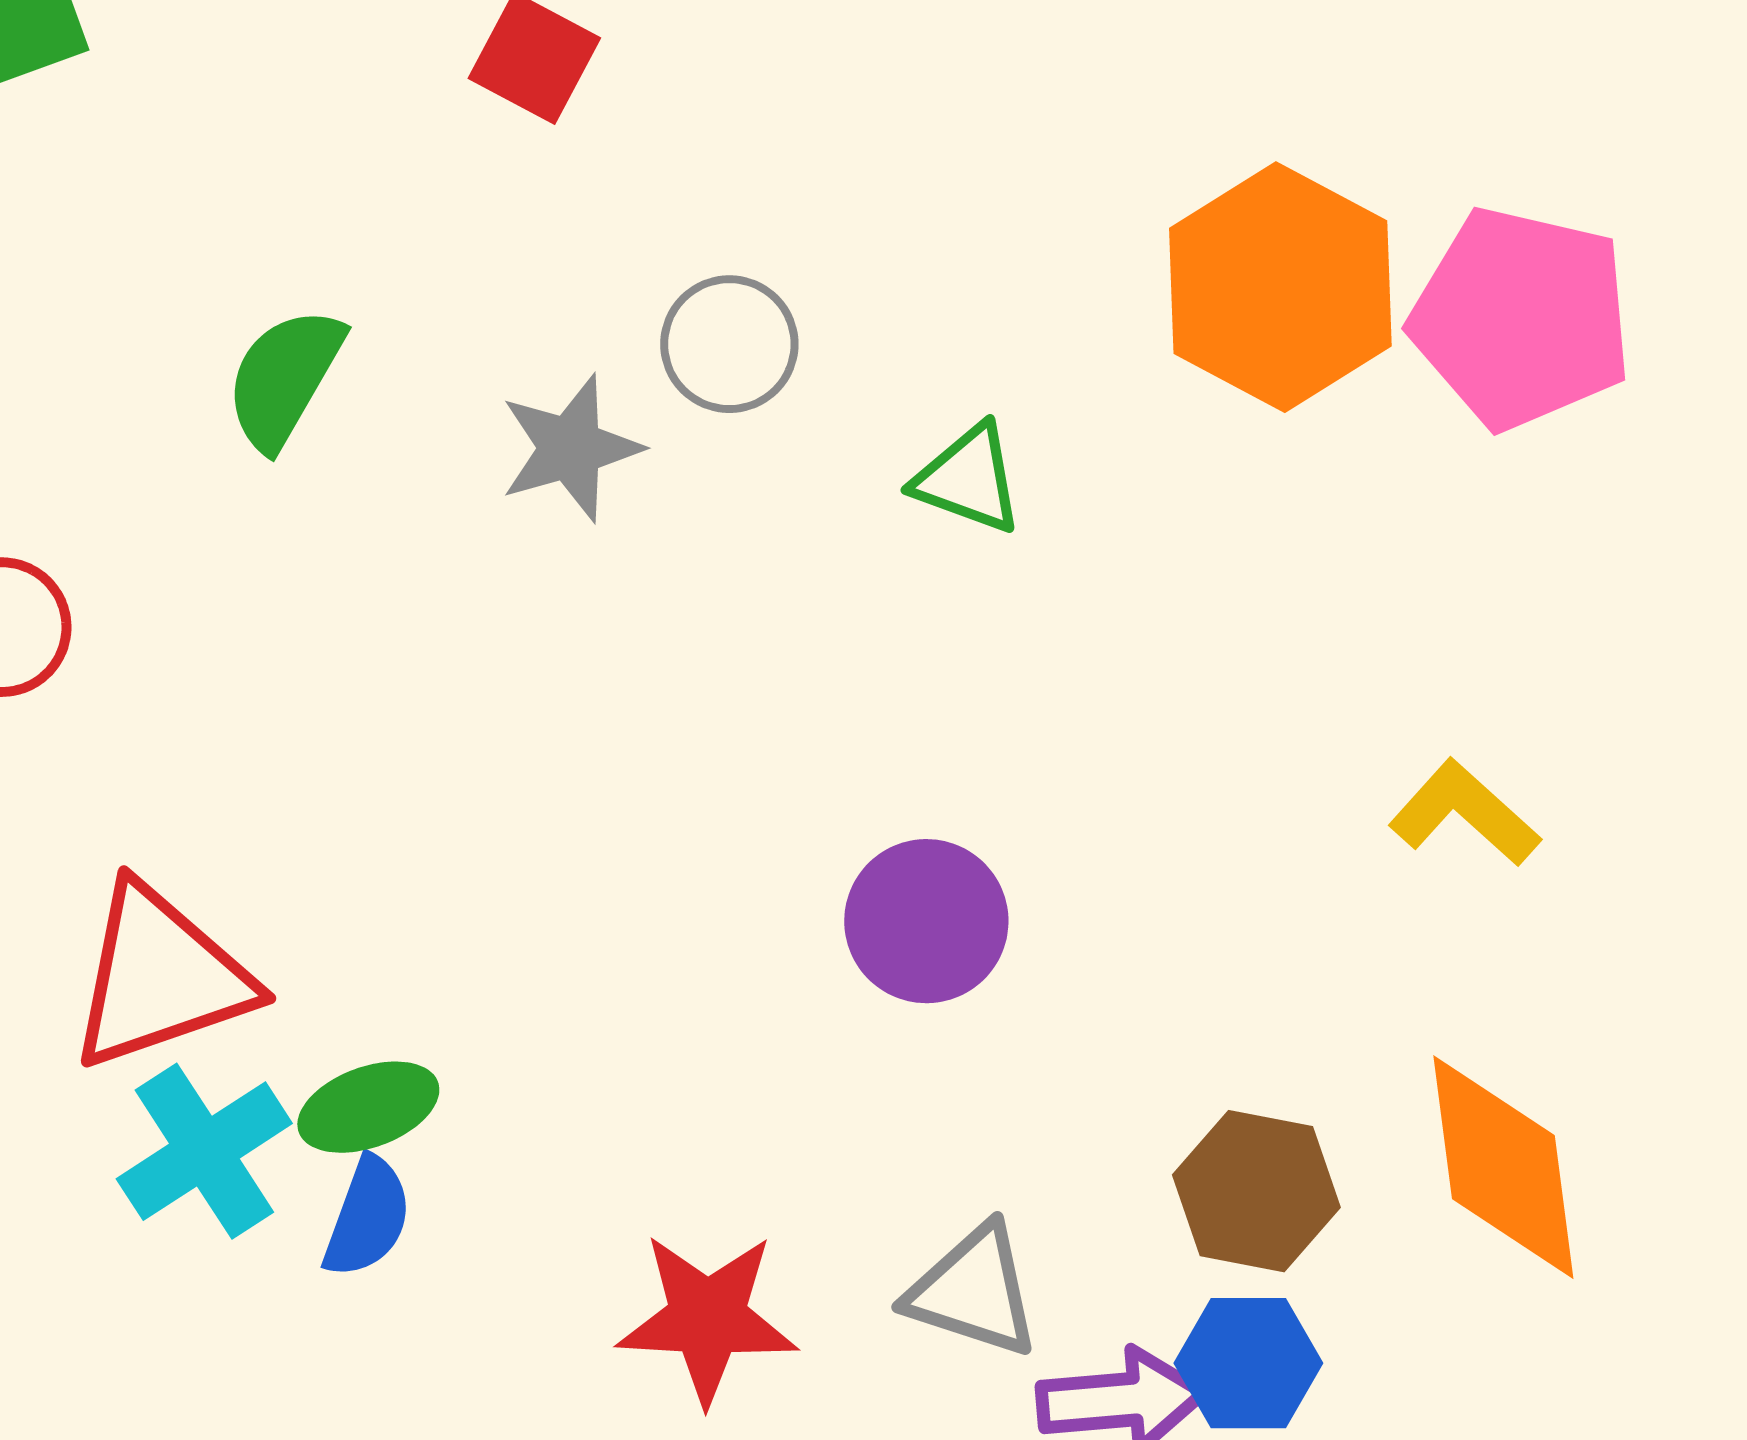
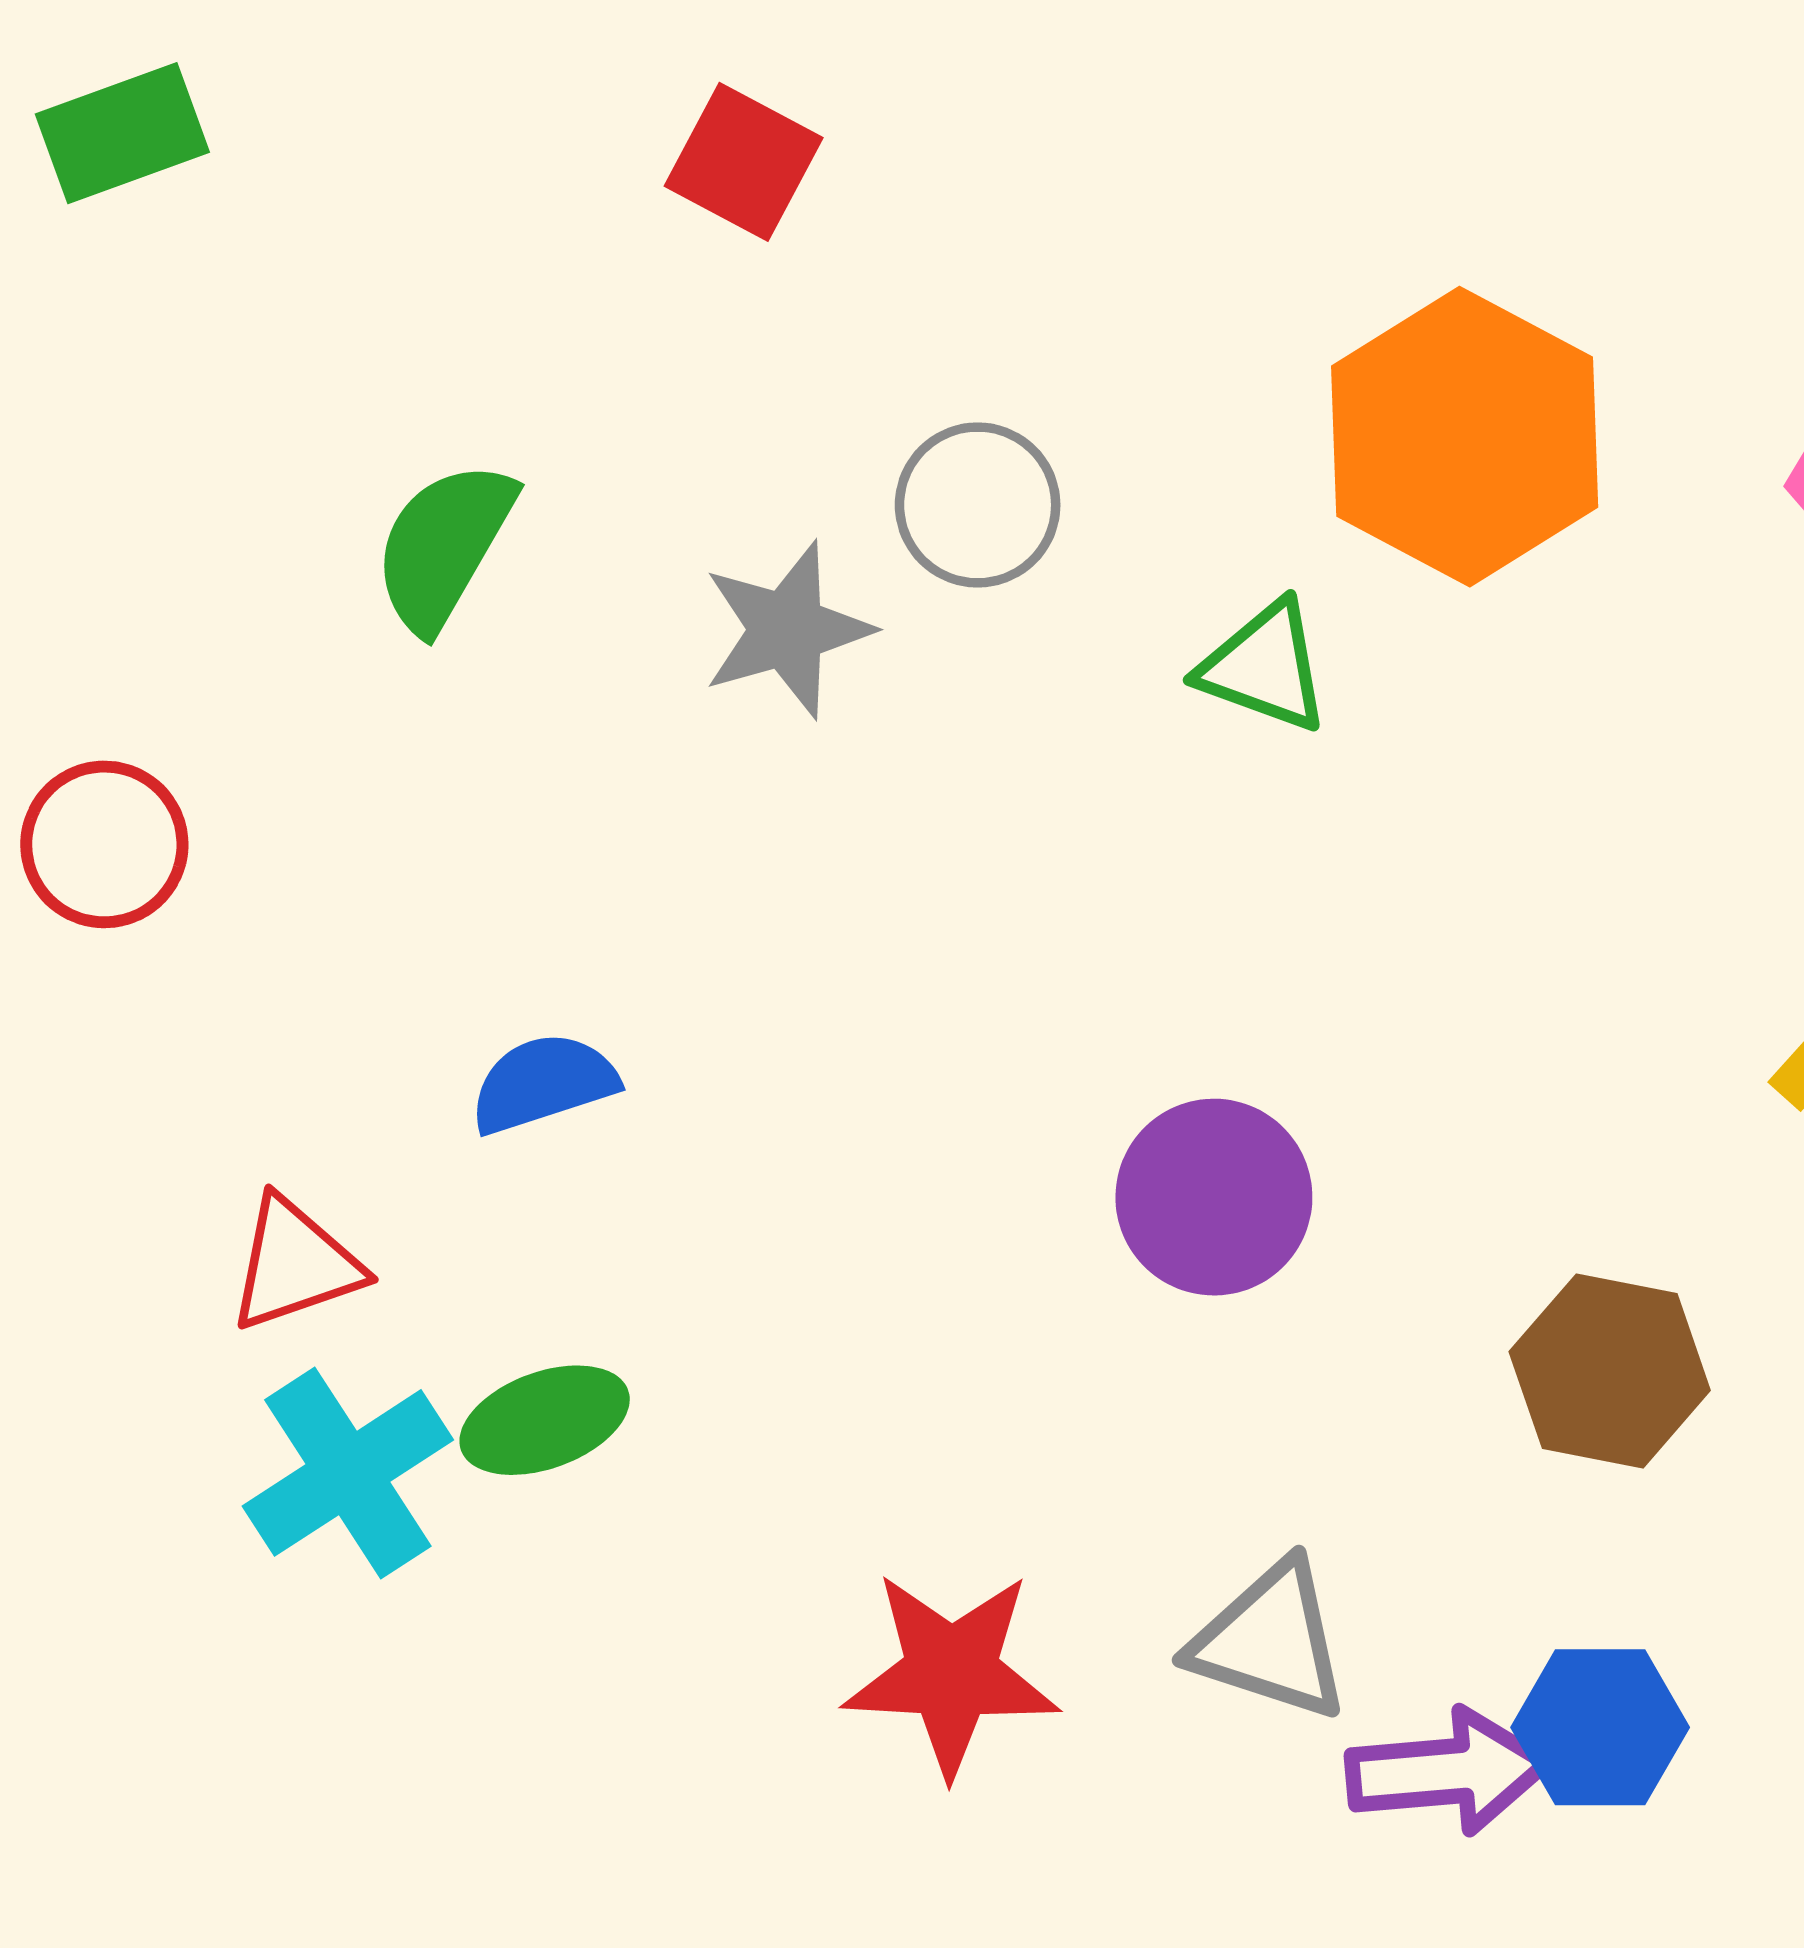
orange hexagon: (1280, 287) -> (1465, 437), moved
red triangle: (160, 977) -> (295, 1264), size x0.6
brown hexagon: (1256, 1191) -> (1610, 1371), moved
blue semicircle: (367, 1217) -> (543, 1083), moved, turned -128

